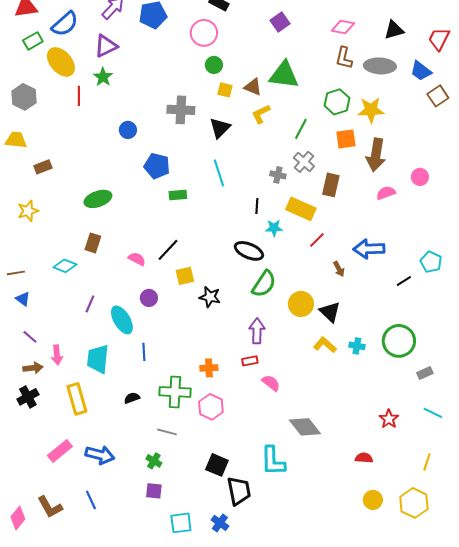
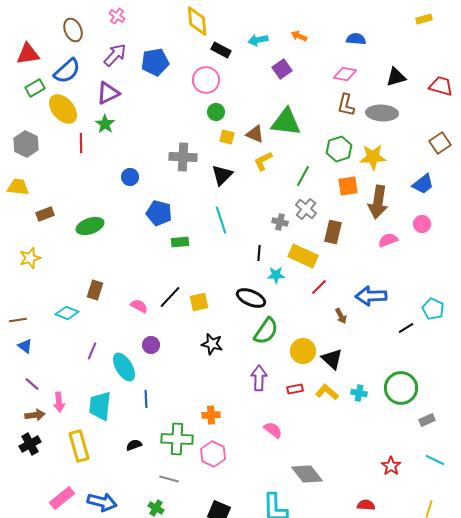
red trapezoid: (439, 39) -> (441, 86), turned 80
blue trapezoid: (421, 71) -> (423, 184), moved, turned -75
green ellipse: (98, 199) -> (90, 226), moved
yellow square: (185, 276) -> (199, 302), moved
red rectangle: (250, 361) -> (295, 389), moved

